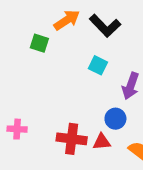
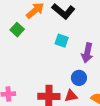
green square: (39, 43) -> (17, 30), turned 32

